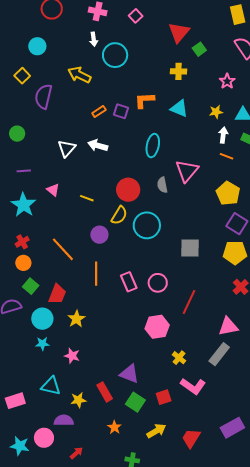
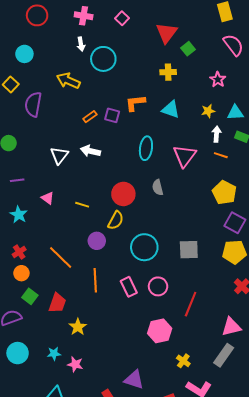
pink triangle: (187, 171) -> (184, 156), moved
cyan star: (24, 205) -> (19, 215), size x0.7
cyan circle: (147, 225) -> (144, 247), moved
cyan circle: (42, 319) -> (18, 353), moved
cyan star: (42, 344) -> (54, 354), moved

